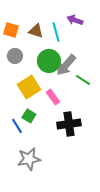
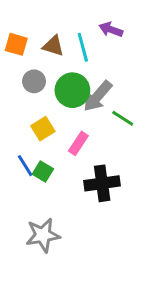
gray circle: (15, 56) -> (34, 81), moved
yellow square: (29, 87) -> (43, 129), size x0.7
pink rectangle: (53, 97) -> (78, 143), turned 70
blue line: (17, 126) -> (25, 166), moved

